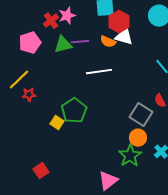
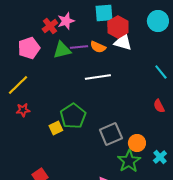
orange semicircle: (108, 42) -> (98, 47), moved
red star: (29, 95) -> (23, 110), moved
gray square: (141, 115) -> (111, 134), moved, turned 35
yellow square: (57, 123) -> (56, 128), turned 32

